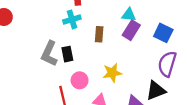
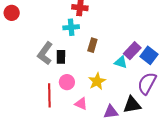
cyan triangle: (129, 15) -> (121, 62), moved
purple rectangle: (131, 30) -> (132, 51), moved
yellow star: (112, 73) -> (97, 81), turned -30

